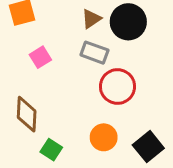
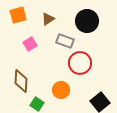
brown triangle: (91, 19) -> (48, 19), moved
orange circle: (104, 137) -> (61, 90), moved

